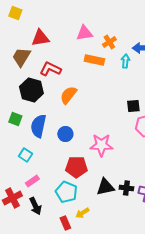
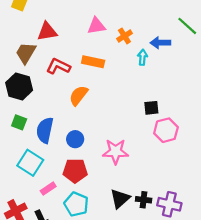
orange rectangle: (94, 60) -> (93, 62), moved
black hexagon: (31, 90) -> (19, 86), moved
cyan square: (25, 155) -> (30, 163), size x1.6
red pentagon: (76, 167) -> (75, 171), moved
pink rectangle: (32, 181) -> (48, 189), moved
black triangle: (105, 187) -> (120, 199), turned -30

